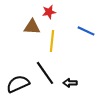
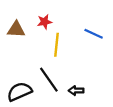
red star: (49, 12) -> (45, 22), moved
brown triangle: (32, 27) -> (16, 29), moved

